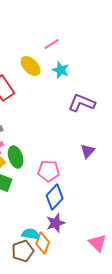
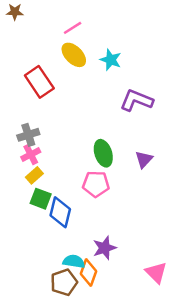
pink line: (52, 44) -> (73, 28), moved
green ellipse: (16, 157) -> (103, 153), moved
blue diamond: (55, 197) -> (60, 212), moved, turned -30

